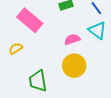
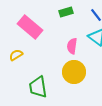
pink semicircle: (72, 39) -> (72, 46), turned -63

